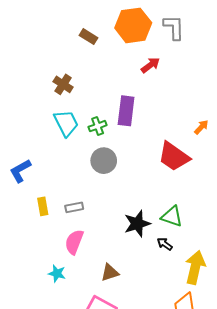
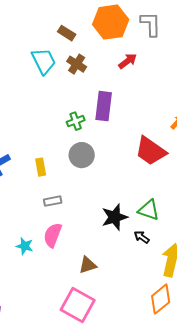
brown cross: (63, 84) -> (77, 64), moved
cyan trapezoid: (66, 123) -> (44, 61), moved
yellow rectangle: (43, 206) -> (41, 167), moved
cyan star: (57, 273) -> (25, 246), moved

